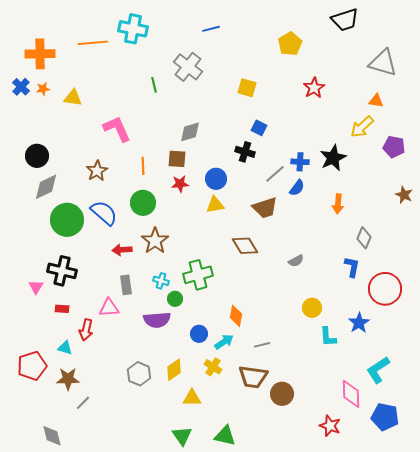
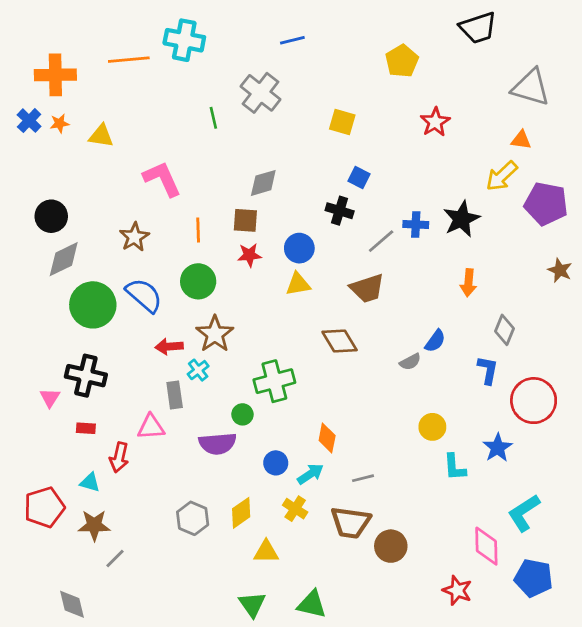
purple pentagon: (394, 147) -> (546, 204), size x1.4
blue semicircle: (297, 188) -> (435, 341), moved
cyan cross: (161, 281) -> (198, 370), moved, turned 35

